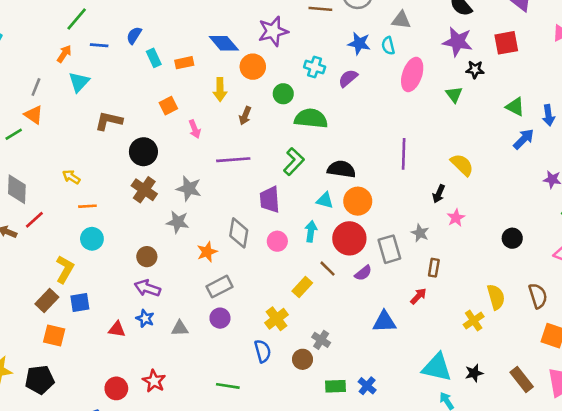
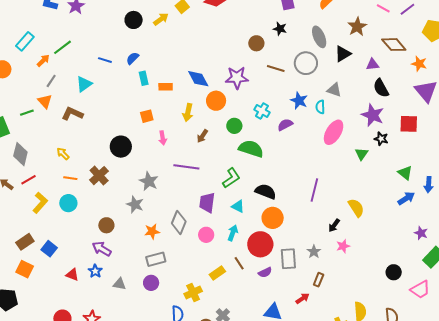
green line: (77, 19) -> (62, 47), moved
orange arrow: (64, 54) -> (43, 60), moved
brown L-shape: (109, 121) -> (72, 114), moved
brown cross: (144, 190) -> (99, 176), moved
cyan triangle: (325, 200) -> (238, 206), moved
black circle: (512, 238) -> (394, 272), moved
yellow L-shape: (65, 269) -> (40, 203), moved
blue square: (80, 303) -> (49, 249), turned 35

